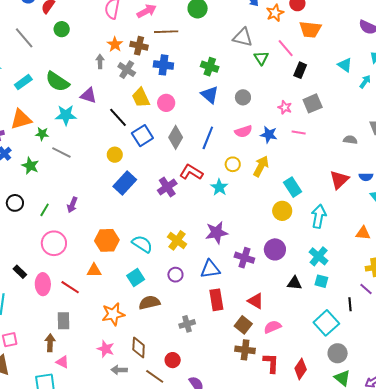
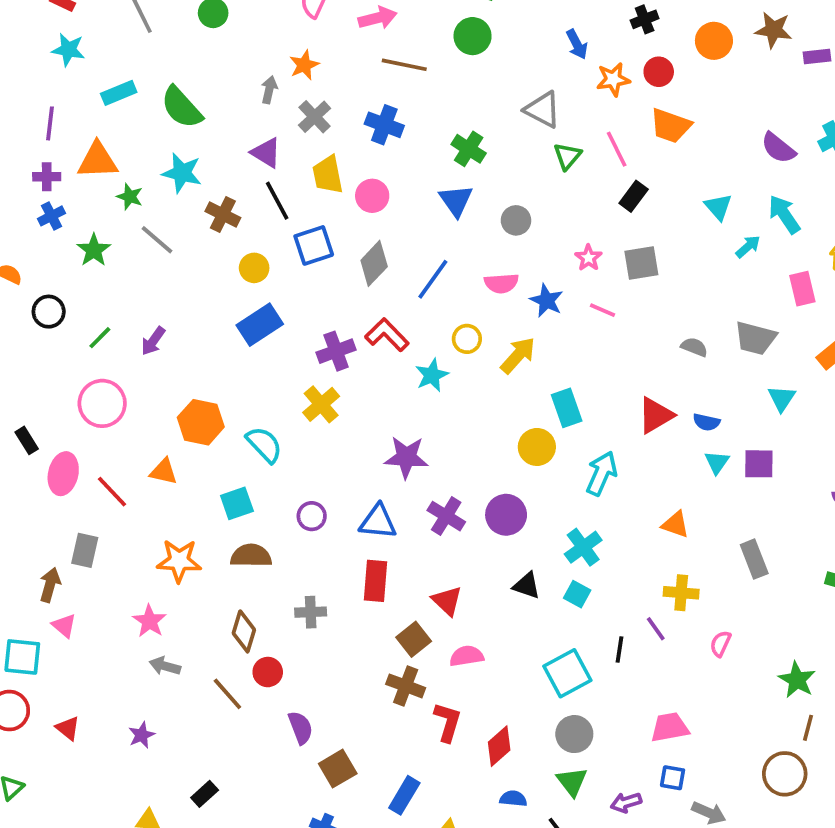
brown cross: (139, 46) -> (223, 214), moved
purple triangle: (88, 95) -> (266, 153), moved
yellow cross: (177, 240) -> (321, 404), moved
brown diamond: (139, 347) -> (244, 631), moved

